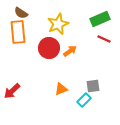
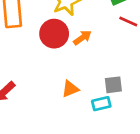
cyan rectangle: (84, 100) -> (101, 104), turned 32

